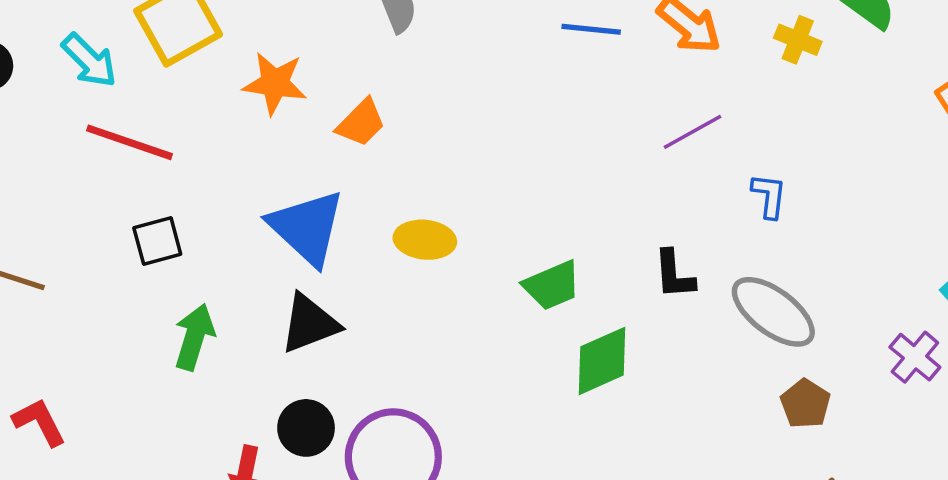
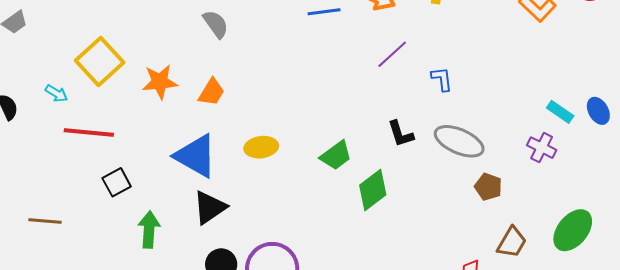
cyan arrow: (89, 60) -> (56, 93), size x0.7

